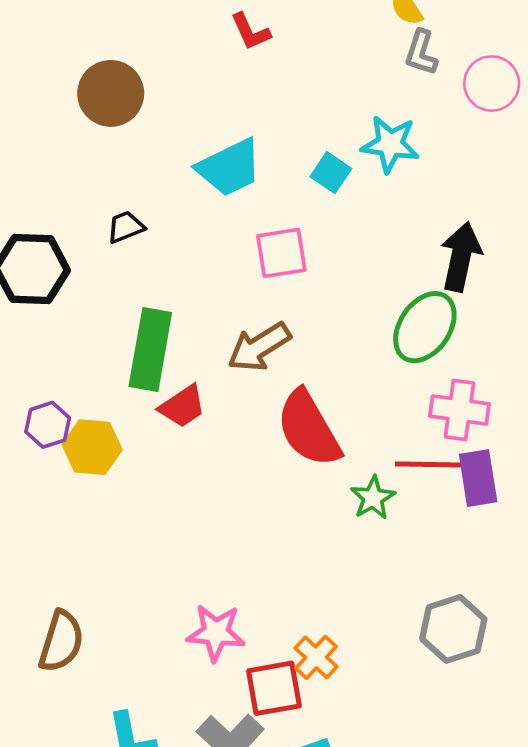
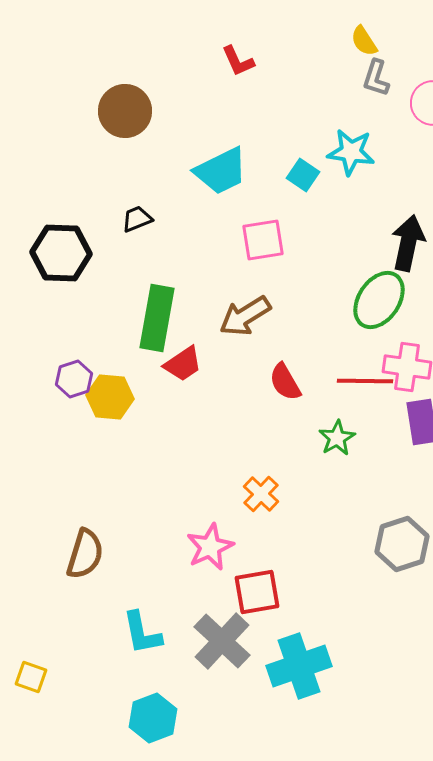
red semicircle: (309, 429) -> (285, 382), size x0.6
red line: (430, 464) -> (365, 381), moved
pink star: (216, 633) -> (210, 547), turned -30
orange cross: (316, 657) -> (261, 494), moved

